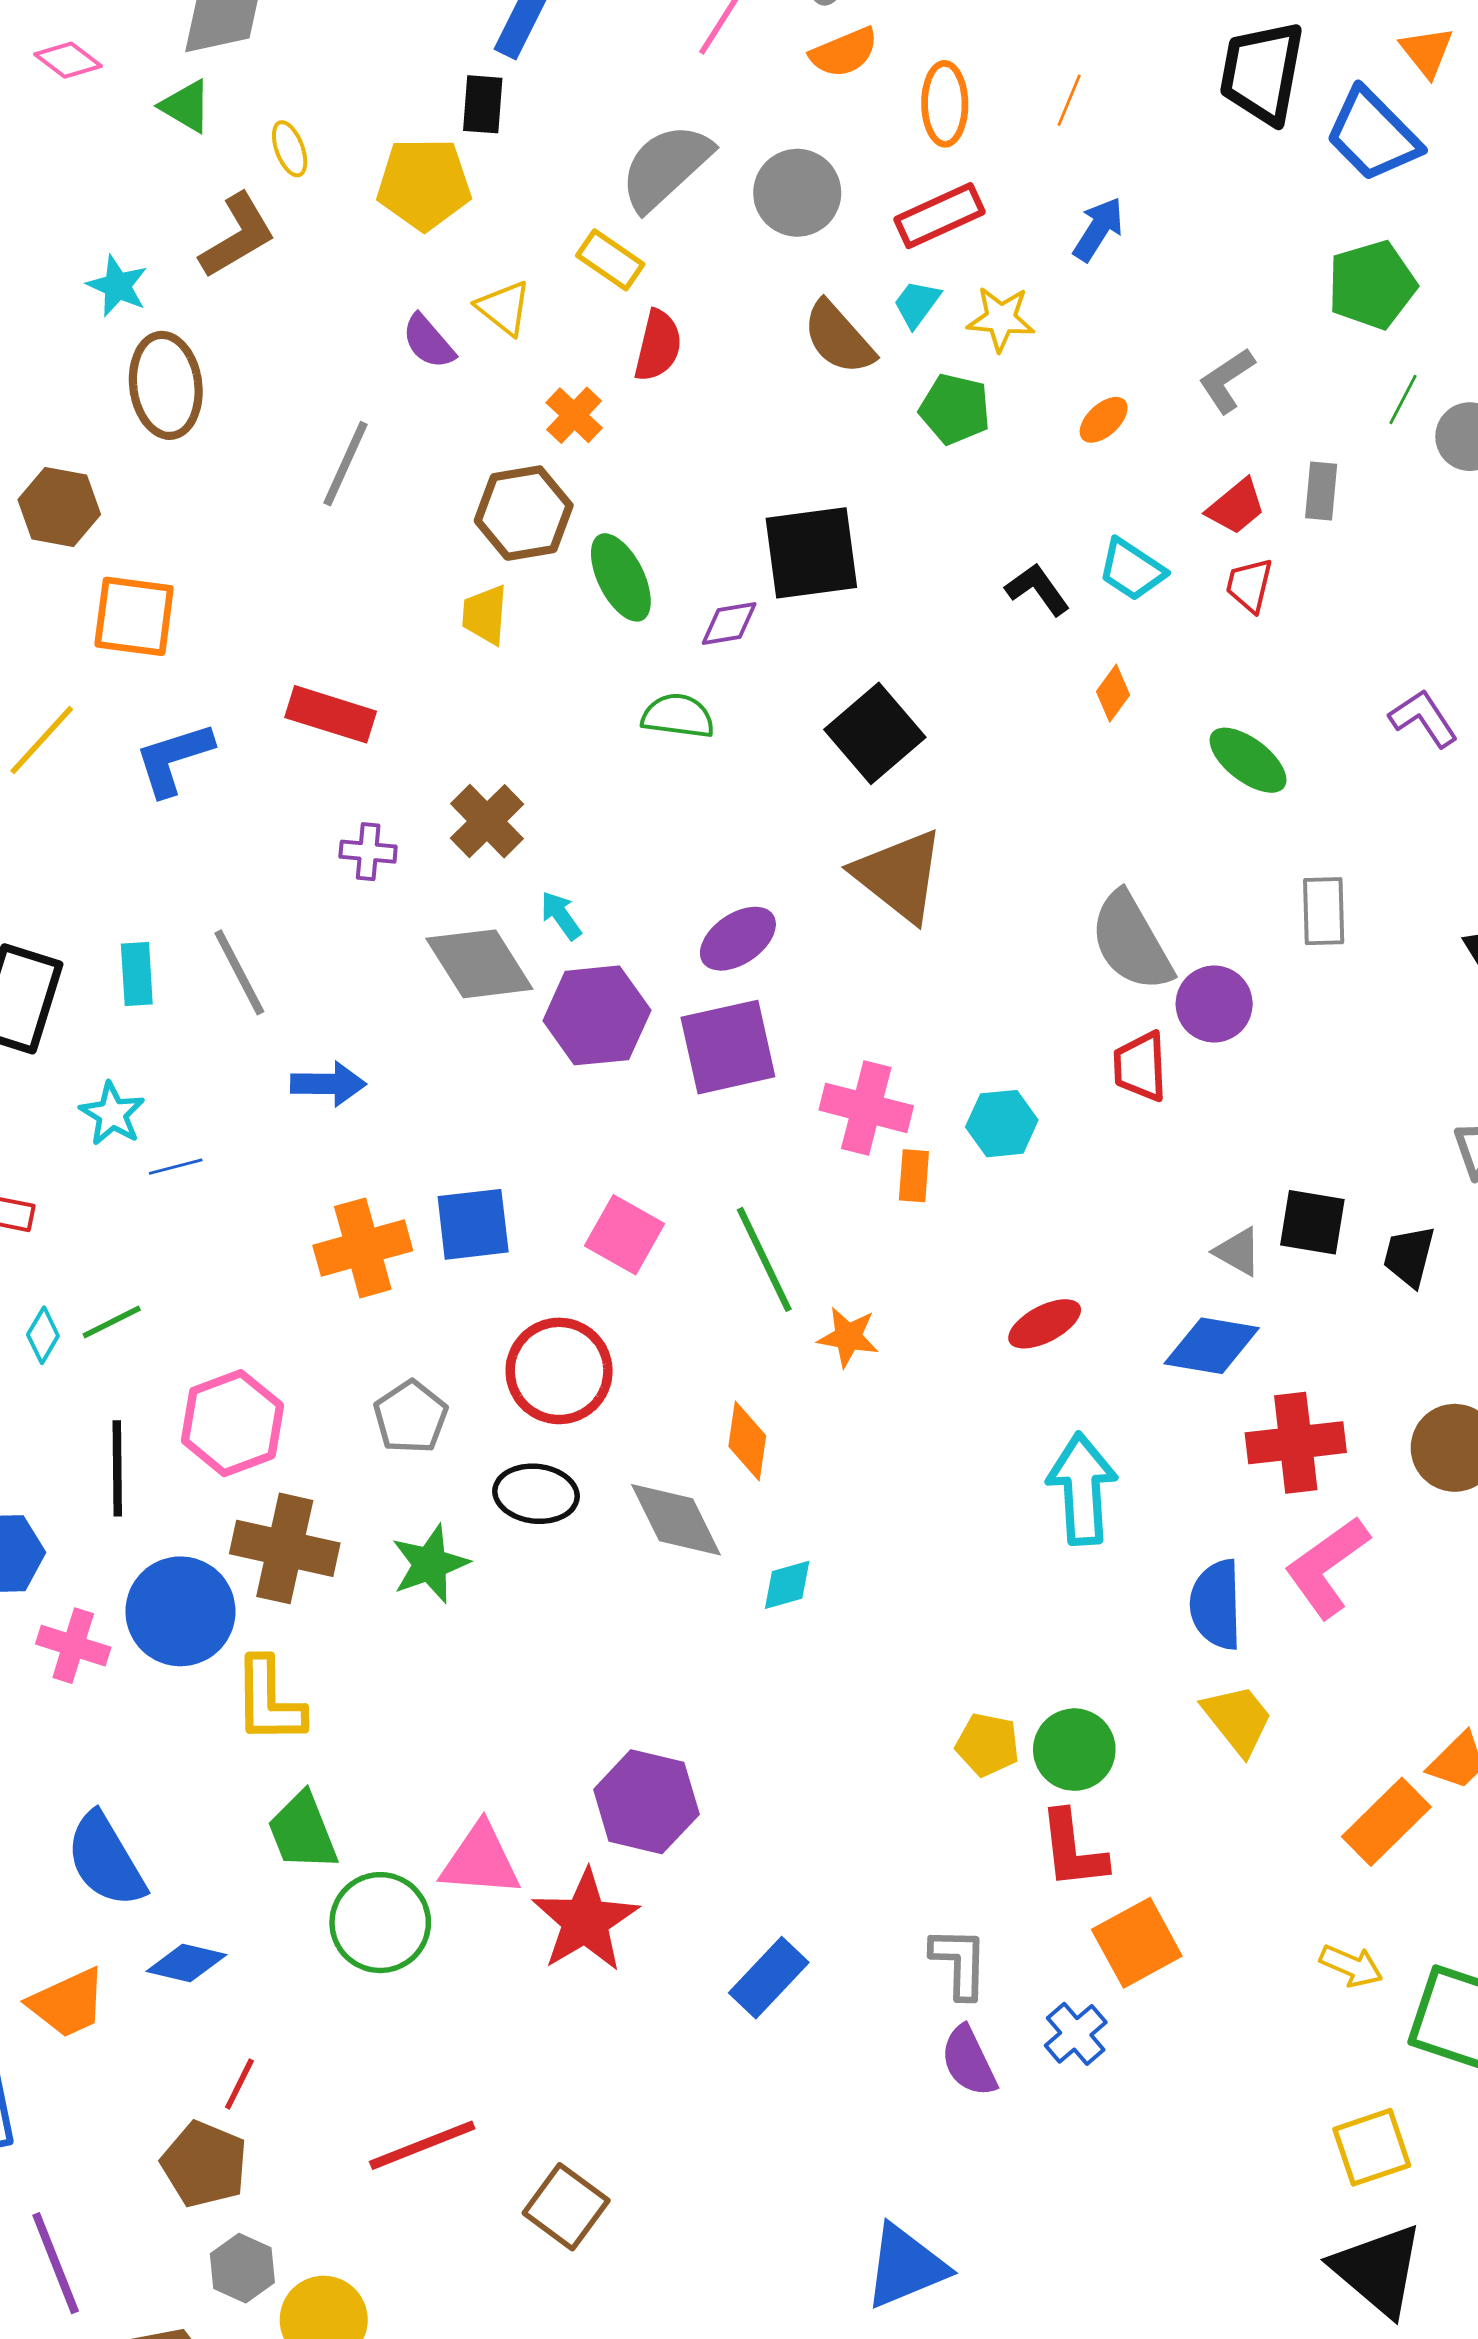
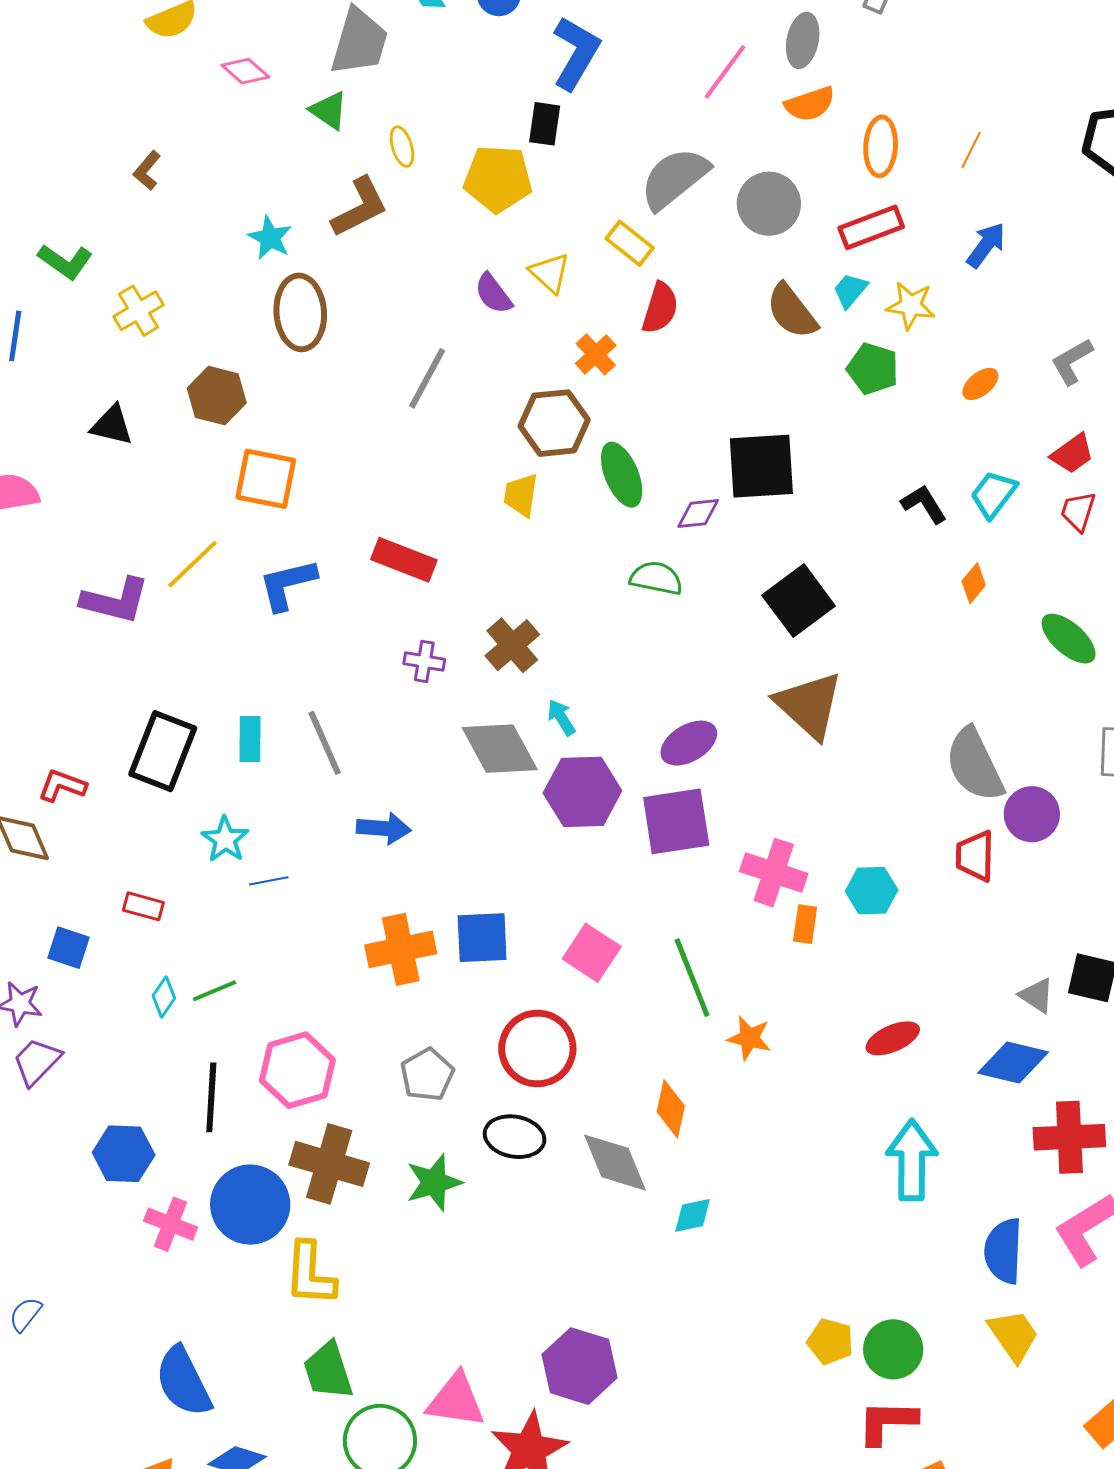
cyan trapezoid: (1132, 570) -> (993, 494), turned 90
red L-shape: (1073, 1850) -> (887, 1422), turned 94

